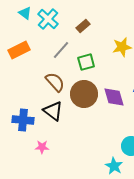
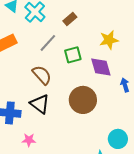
brown circle: (84, 94) -> (83, 100), moved
purple diamond: (114, 97) -> (101, 67), moved

